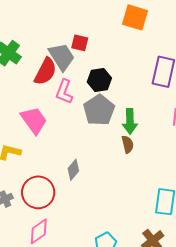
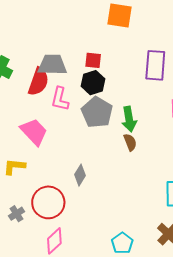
red square: (80, 43) -> (93, 60), moved
gray trapezoid: (62, 57) -> (52, 65), turned -48

